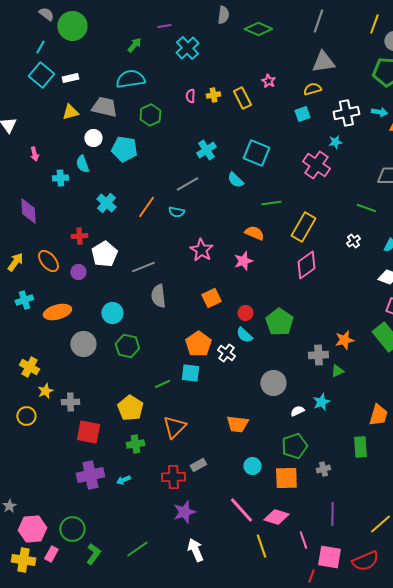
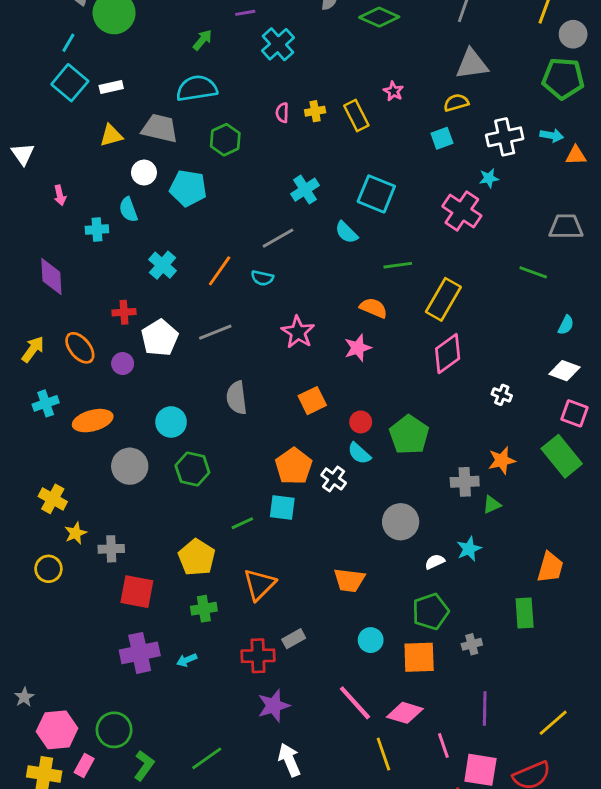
white cross: (353, 241) -> (502, 395), moved, turned -32
gray line: (143, 267) -> (215, 332), moved

